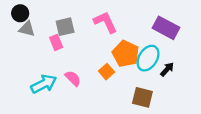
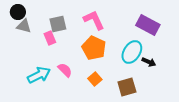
orange pentagon: (126, 54) -> (94, 48), moved
black arrow: (167, 69) -> (149, 62), turned 72
orange square: (107, 72) -> (95, 79), moved
brown square: (142, 97) -> (127, 87), turned -30

